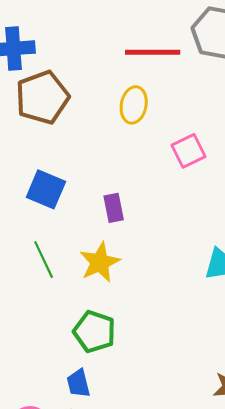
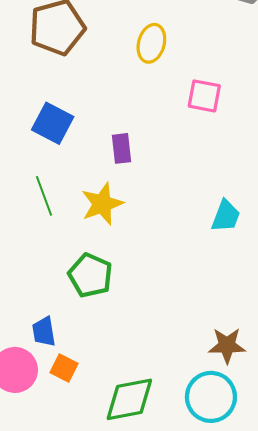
pink square: (189, 151) -> (204, 96), turned 32
blue trapezoid: (78, 383) -> (44, 332), moved

